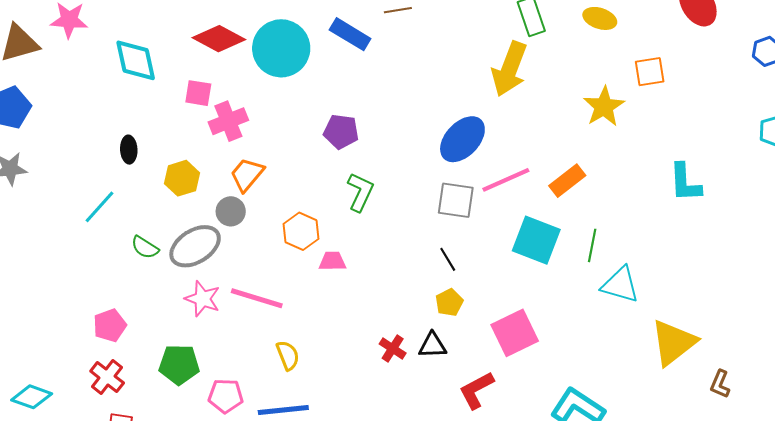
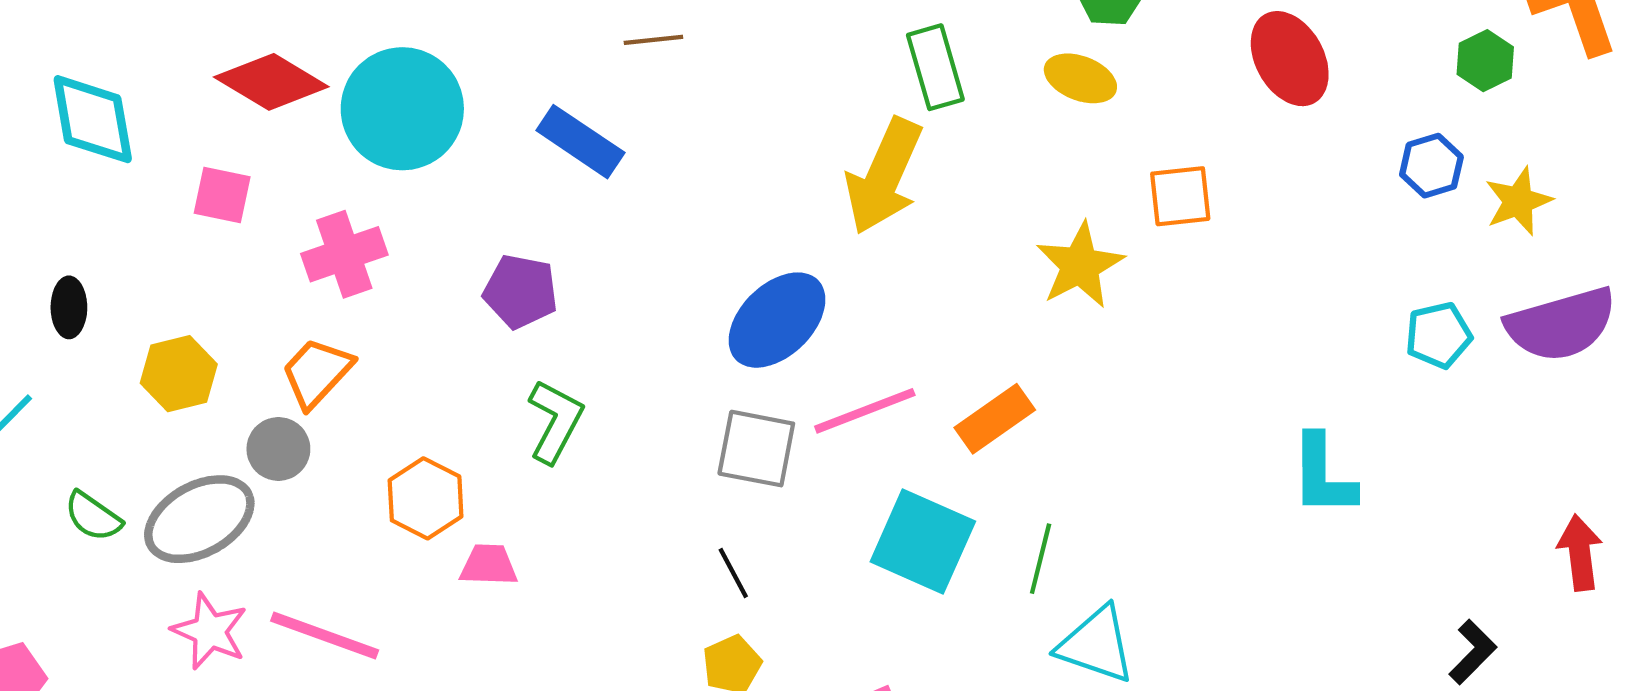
blue rectangle: (350, 34) -> (580, 142), moved
pink cross: (228, 121) -> (344, 254), moved
cyan L-shape: (685, 183) -> (1323, 475), moved

